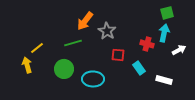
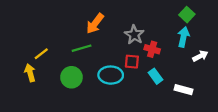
green square: (167, 13) -> (187, 15), turned -32
gray star: (107, 31) -> (134, 35), moved
red cross: (147, 44) -> (152, 49), moved
cyan ellipse: (93, 79) -> (111, 75), moved

